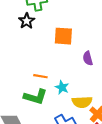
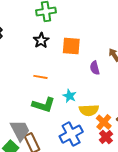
black star: (27, 21) -> (41, 40), moved
orange line: (40, 76) -> (40, 77), moved

